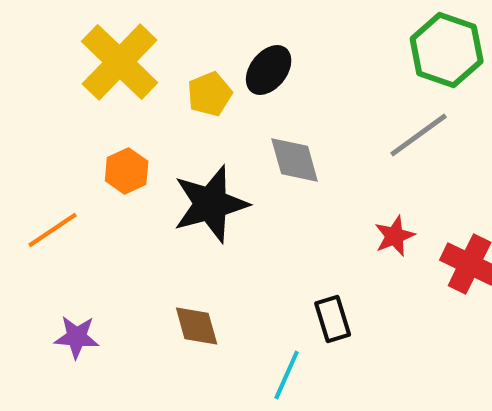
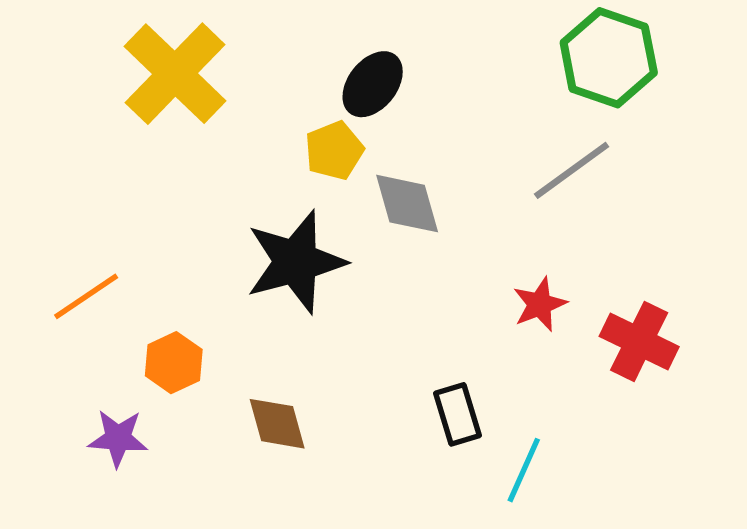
yellow pentagon: (210, 94) -> (334, 151), moved
orange hexagon: (127, 171) -> (174, 363), moved
cyan line: (287, 375) -> (524, 470), moved

